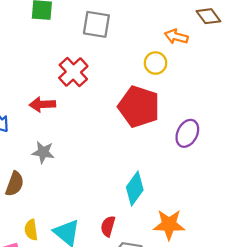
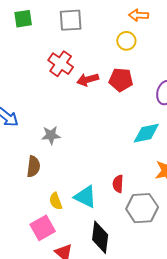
red arrow: (42, 104) -> (88, 80), moved
red pentagon: (139, 107) -> (121, 80), size x0.7
cyan diamond: (135, 189) -> (146, 133), moved, turned 56

